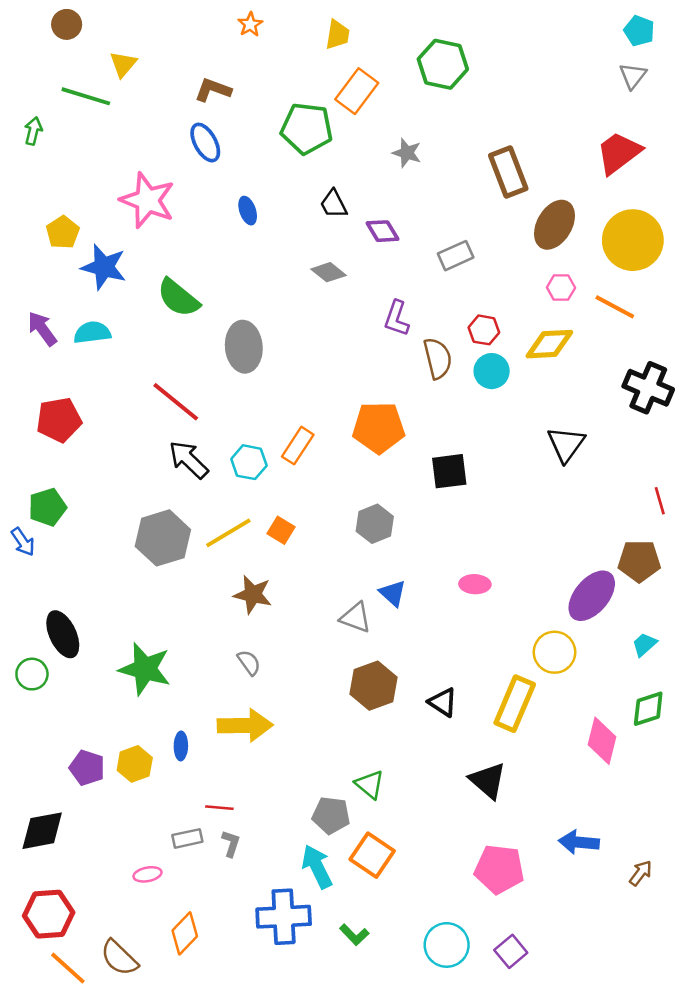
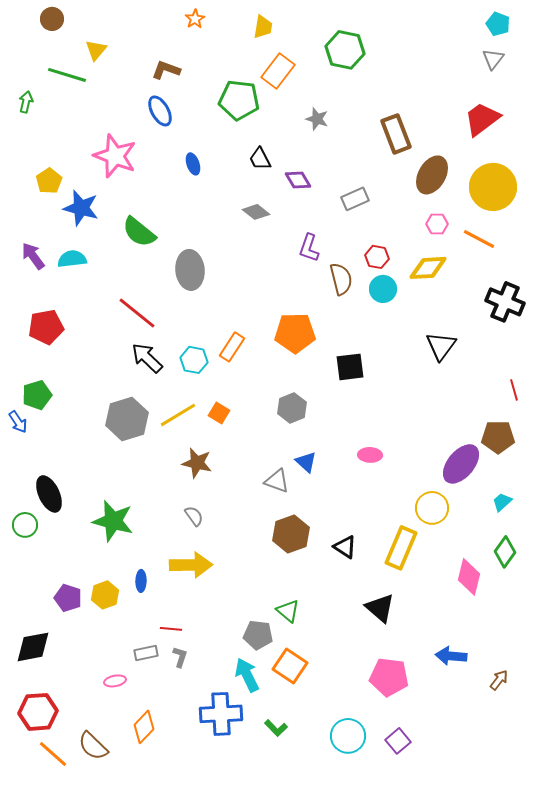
green diamond: (648, 709) -> (505, 552), turned -36

